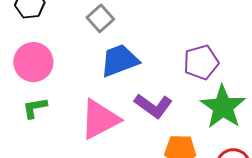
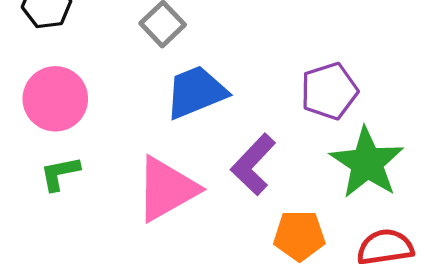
purple L-shape: (153, 106) -> (253, 164), turned 99

